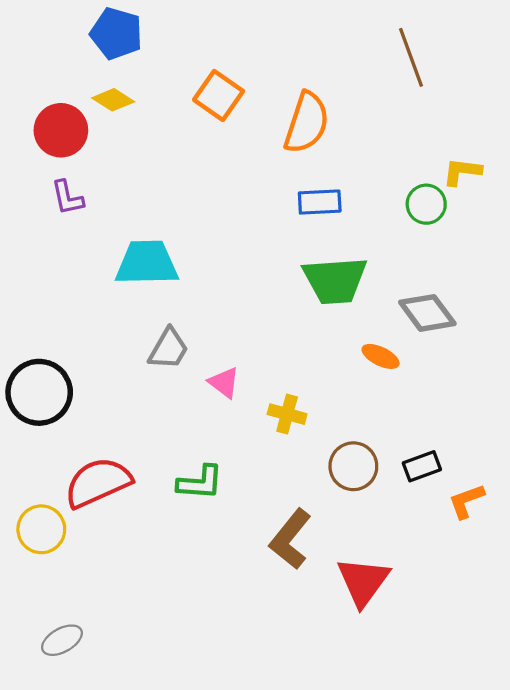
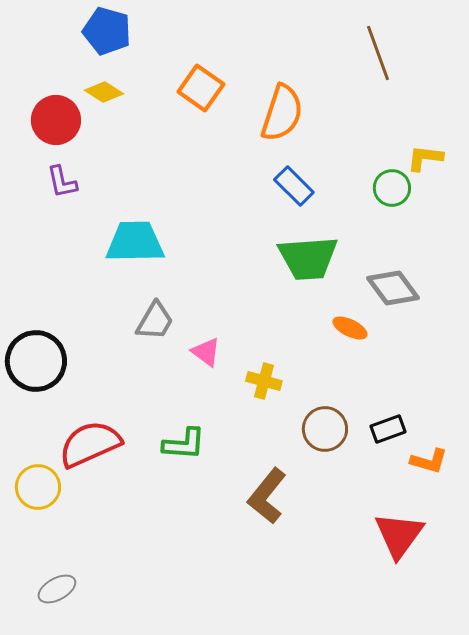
blue rectangle: (320, 202) -> (294, 186), turned 48
orange L-shape: (466, 501) -> (429, 461), turned -144
red triangle: (363, 581) -> (399, 535), moved

